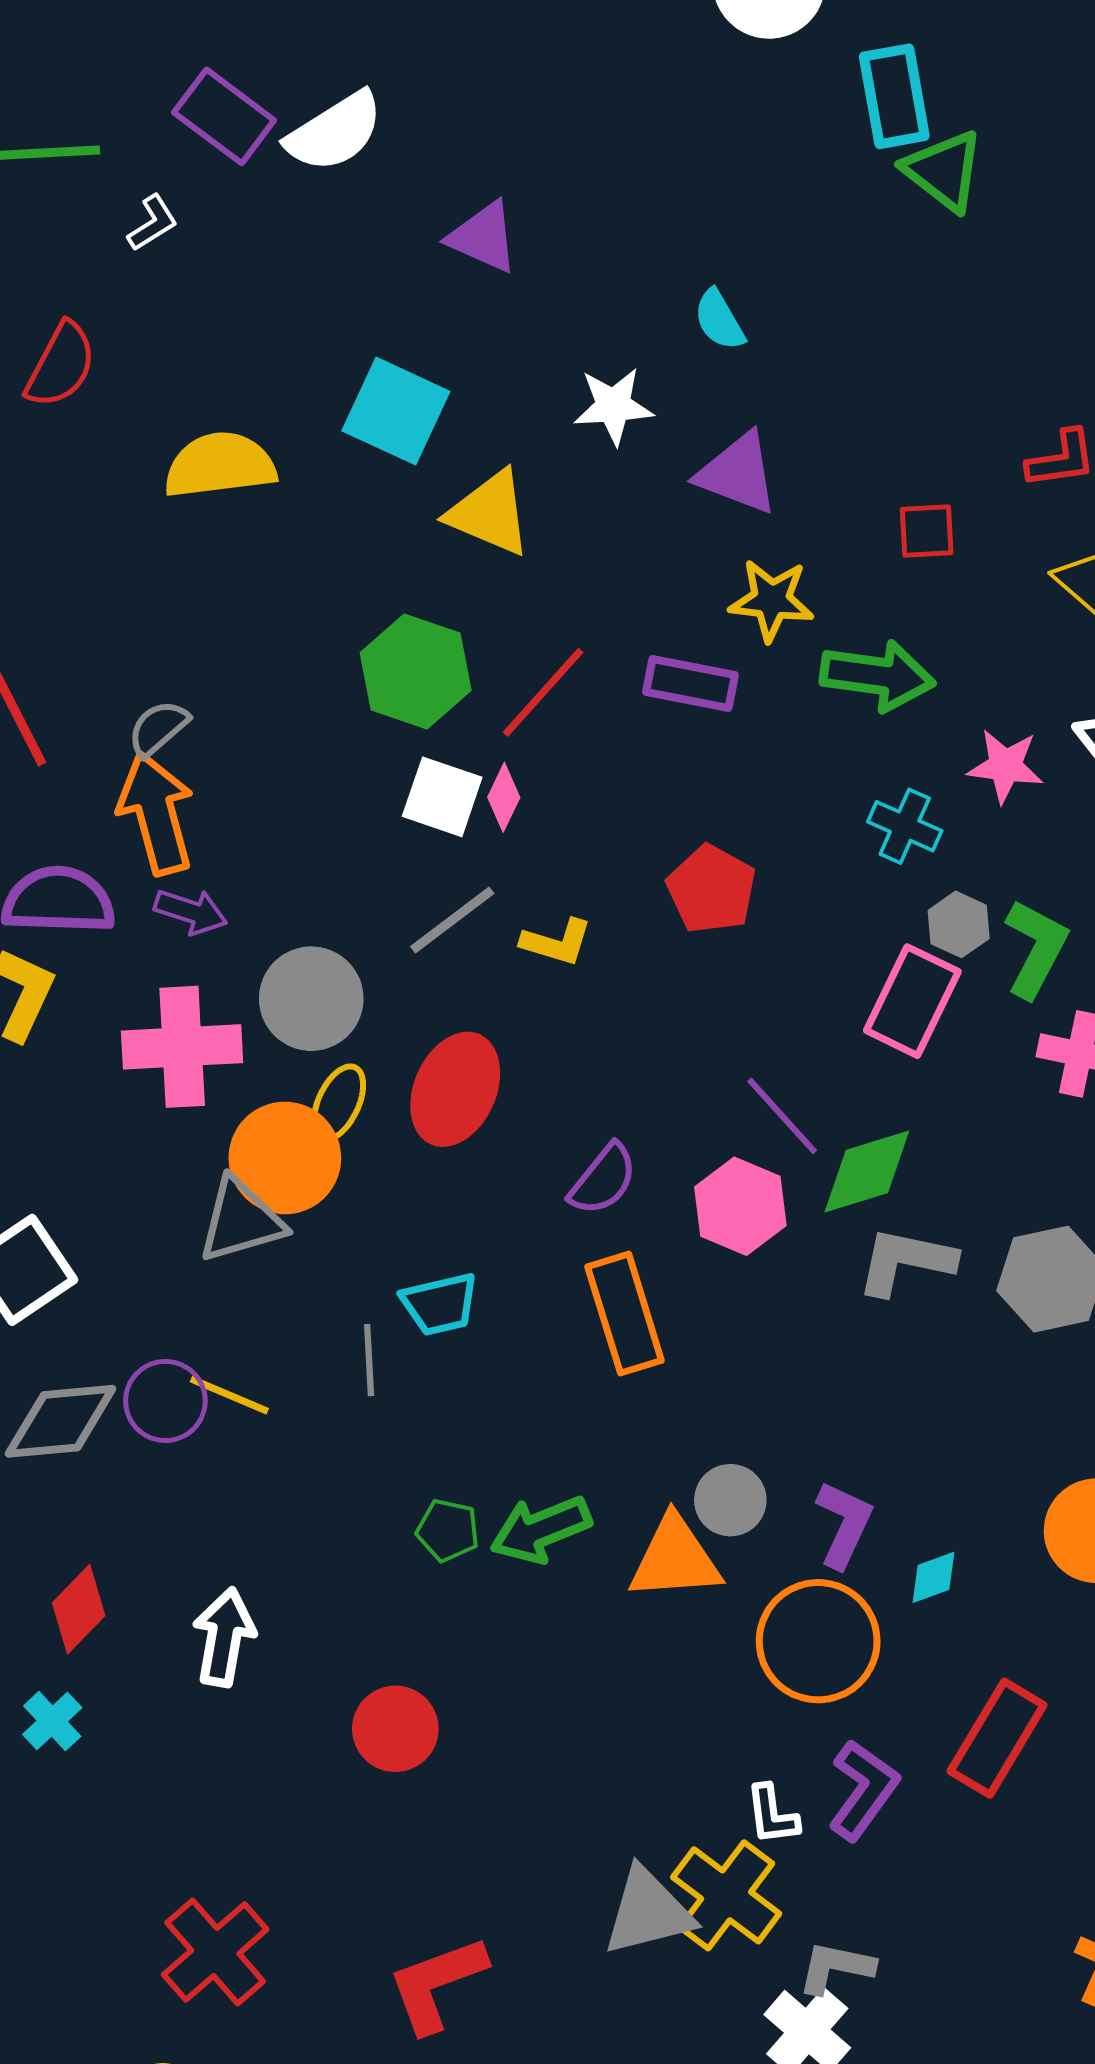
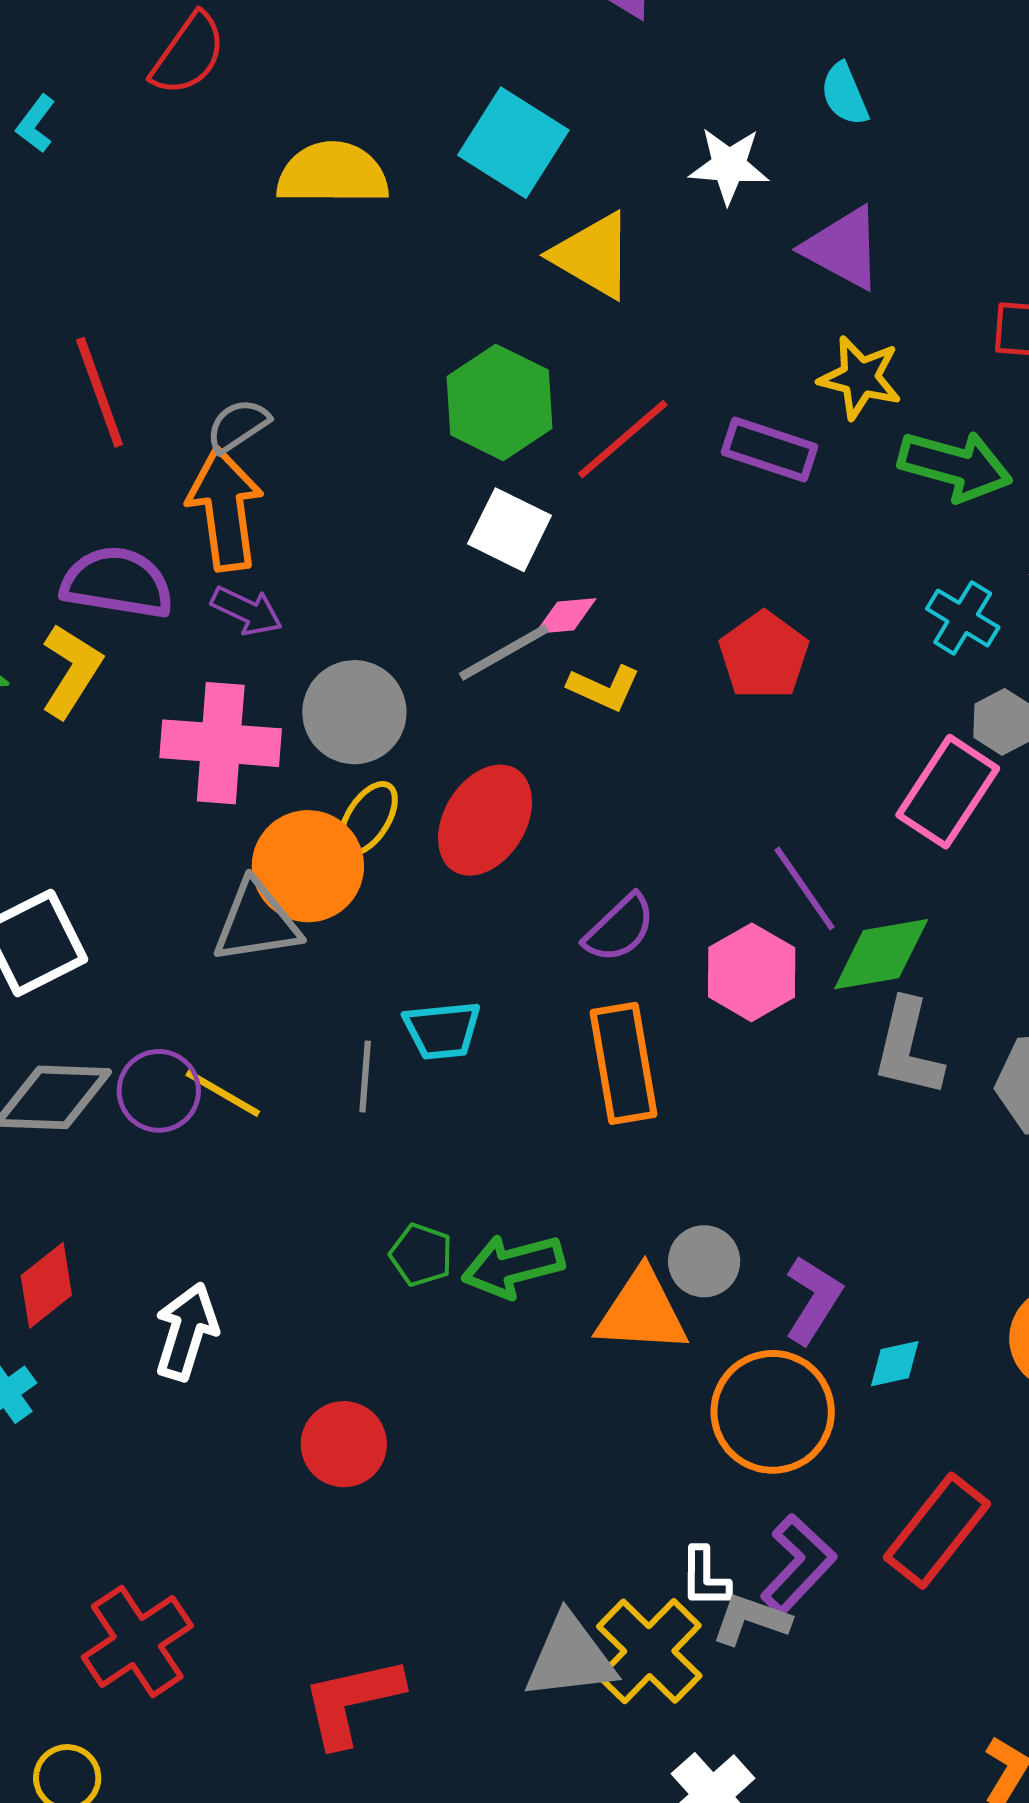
pink diamond: (504, 797) -> (566, 616), moved, turned 52
gray L-shape: (906, 1261) -> (908, 1048), turned -96
gray L-shape: (836, 1967) -> (751, 1619), moved

